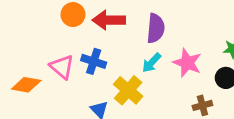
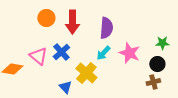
red arrow: (109, 20) -> (72, 22), turned -90
blue cross: (94, 61) -> (61, 52), turned 30
brown cross: (202, 105) -> (153, 82), moved

